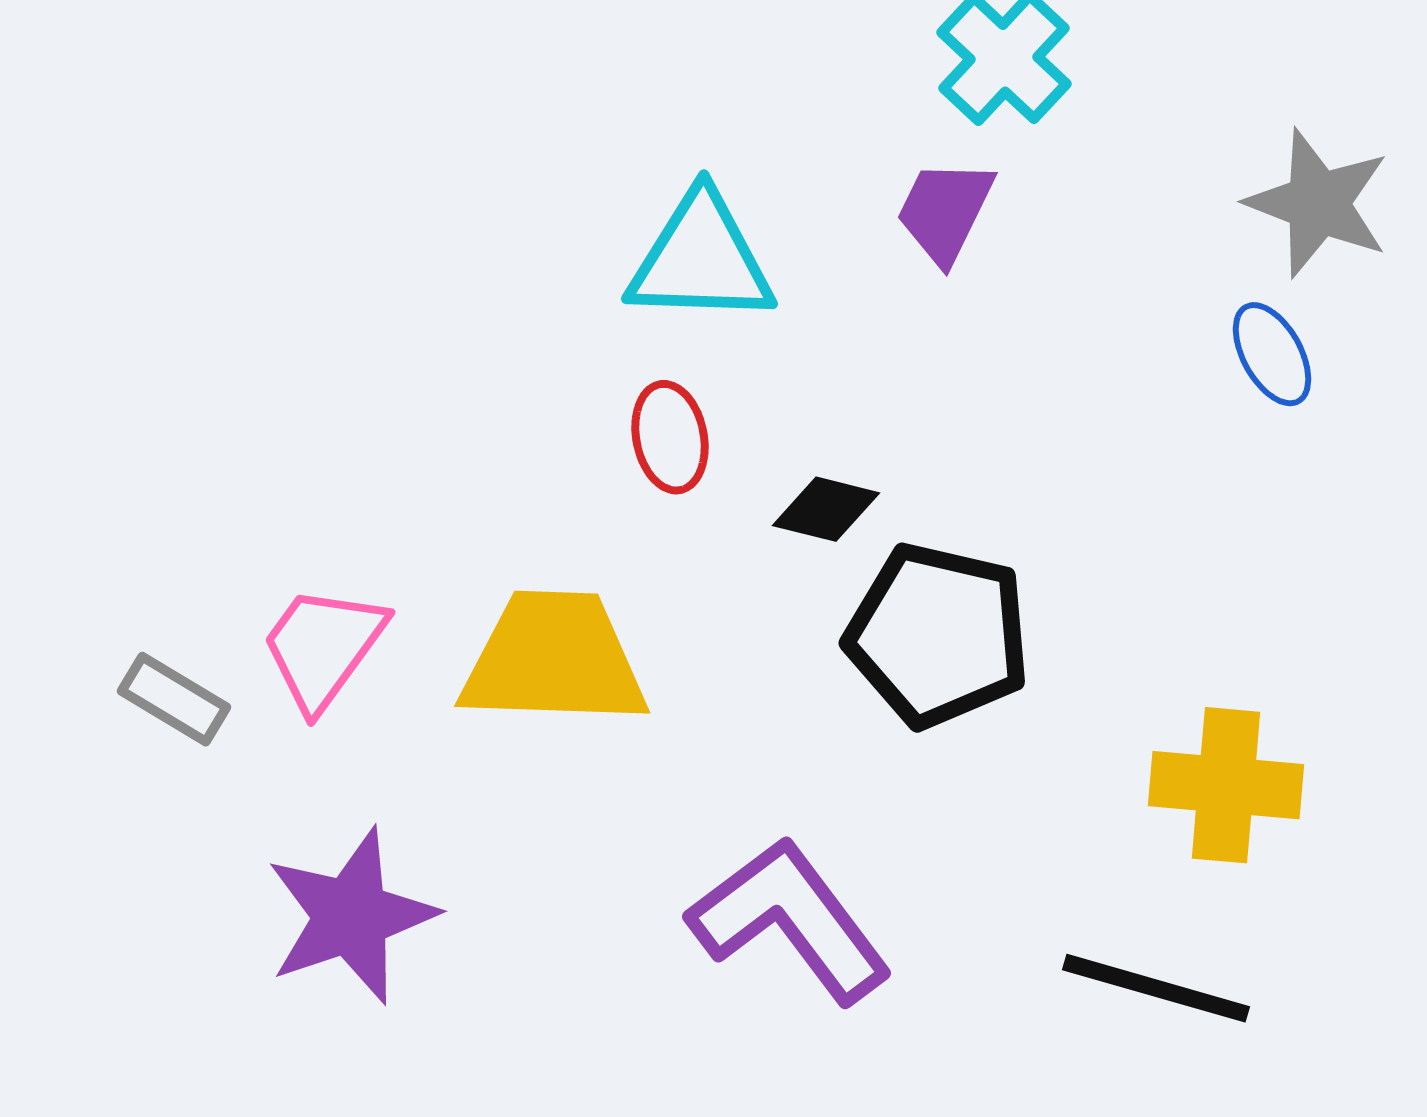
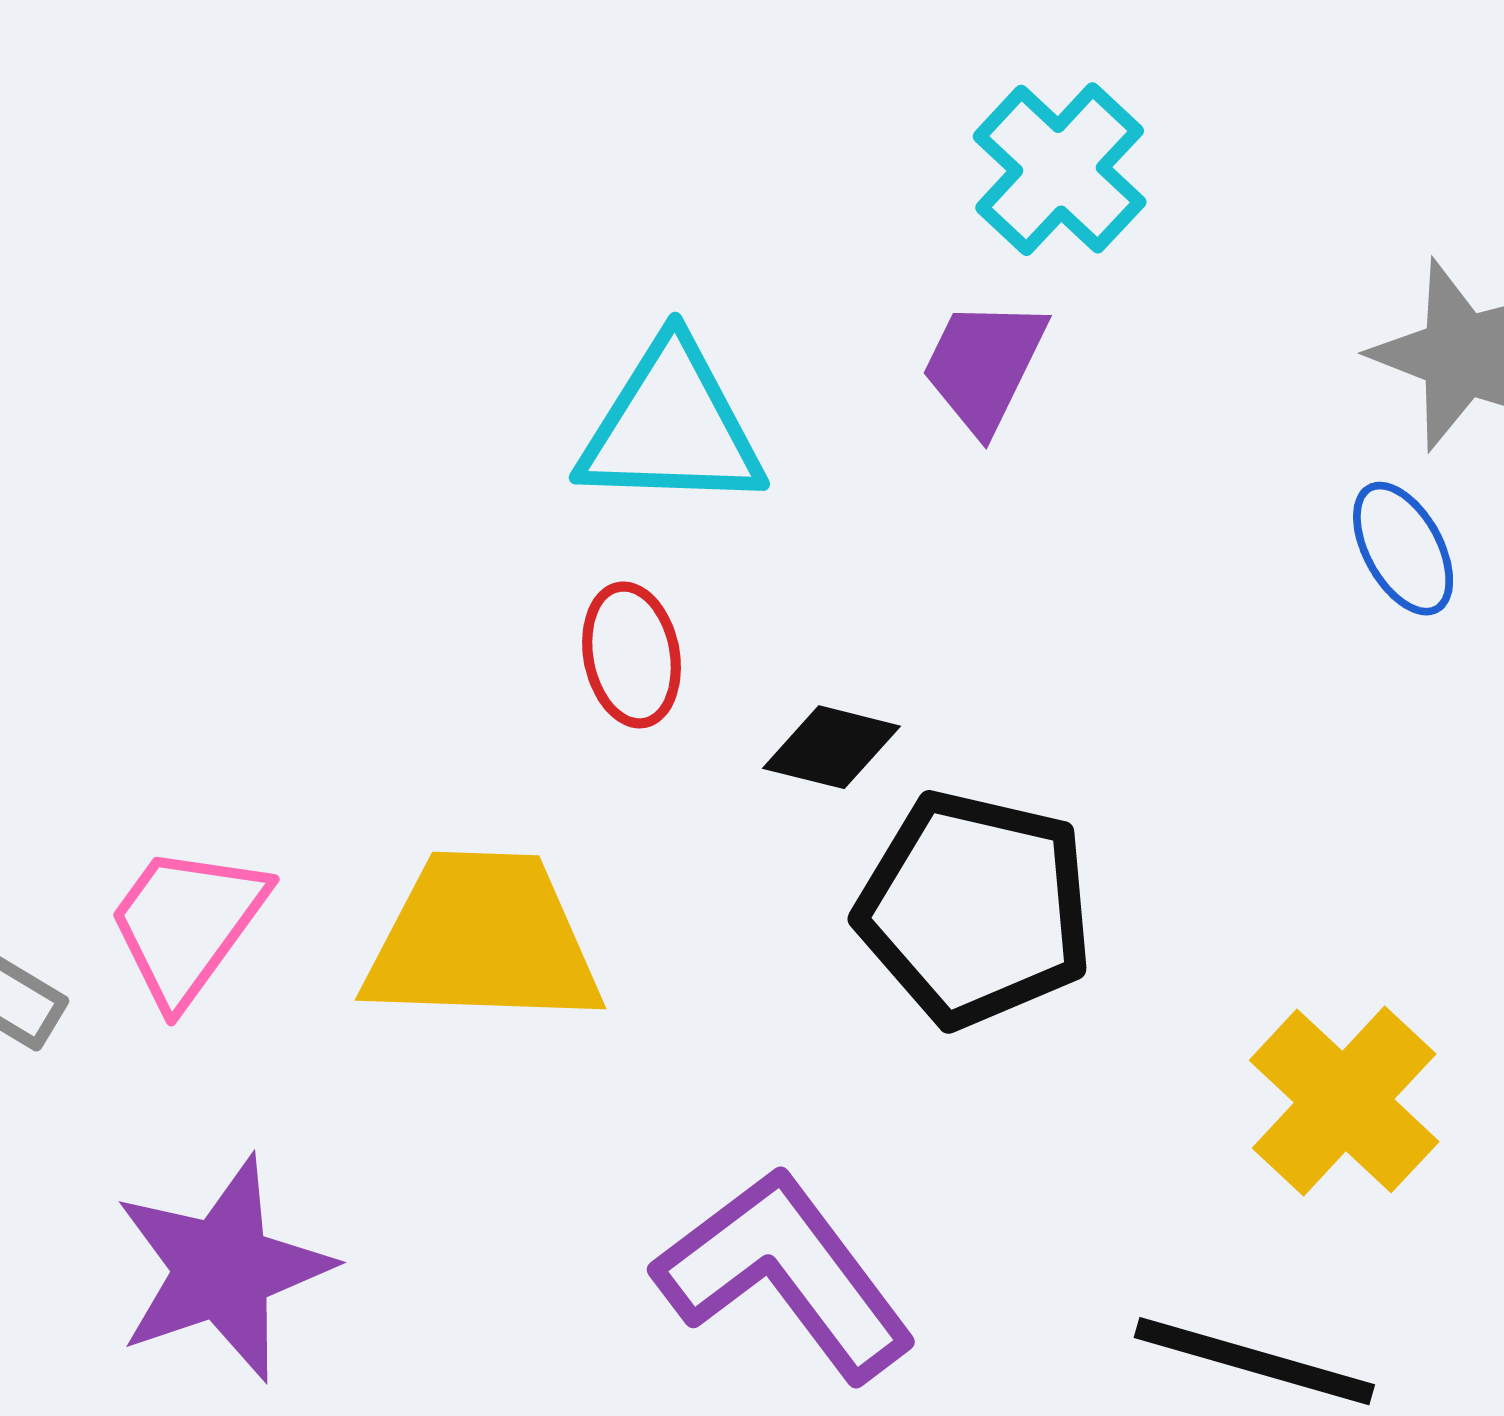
yellow cross: (1226, 785) -> (1344, 1101), turned 38

